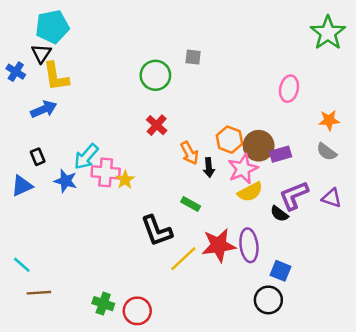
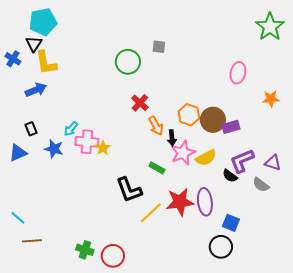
red cross: (157, 125) -> (140, 103), moved
gray semicircle: (327, 152) -> (261, 185), moved
cyan arrow: (86, 157) -> (71, 129), size x0.7
pink star: (243, 169) -> (183, 153), moved

